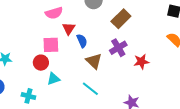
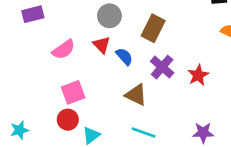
red triangle: (69, 29) -> (102, 45), moved
blue semicircle: (82, 41) -> (124, 56), moved

